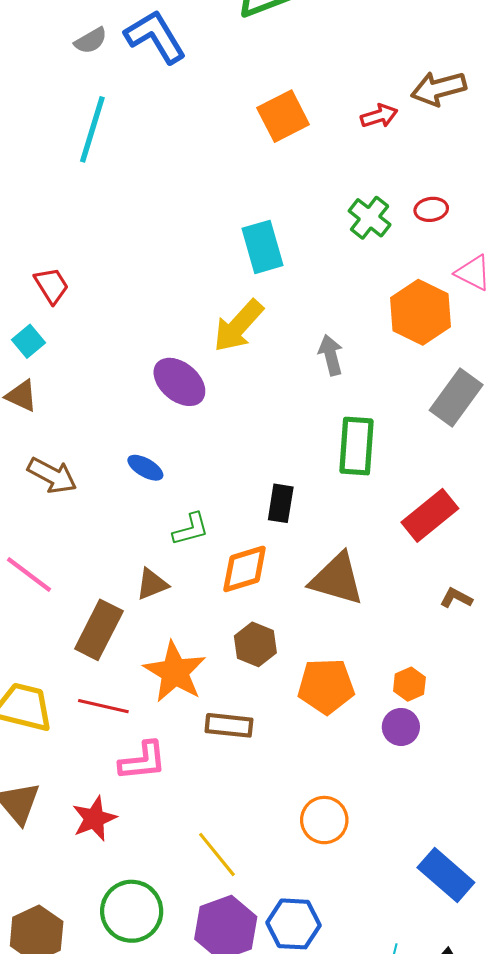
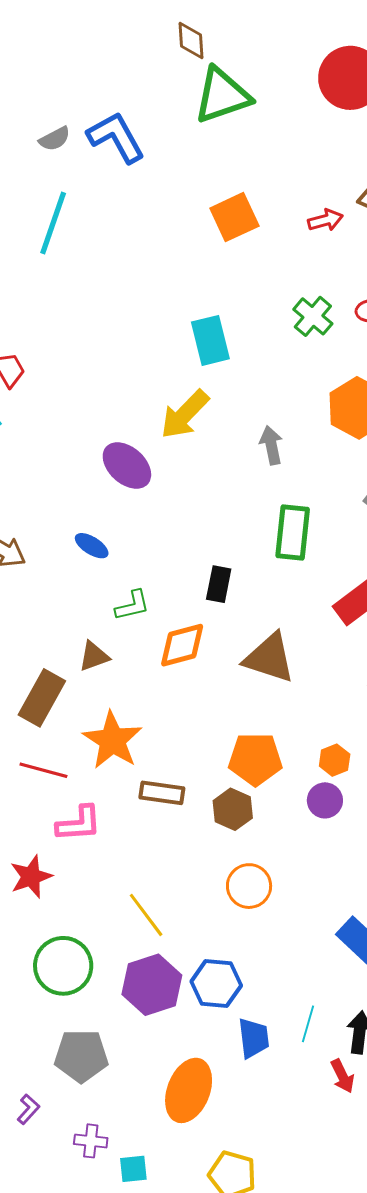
brown hexagon: (255, 644) -> (233, 809), moved

